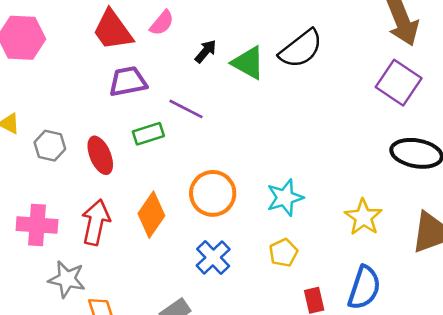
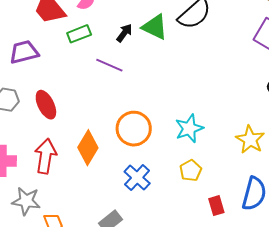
black arrow: (206, 51) -> (124, 33), moved
purple trapezoid: (128, 81) -> (24, 52), moved
green rectangle: (148, 134) -> (79, 34), moved

